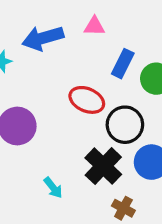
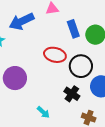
blue rectangle: (123, 64) -> (73, 29), turned -36
black cross: (103, 166) -> (72, 94), size x0.7

